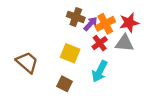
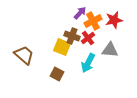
brown cross: (76, 17) -> (72, 36), moved
purple arrow: (91, 24) -> (80, 13), moved
gray triangle: (125, 43) -> (110, 50), moved

